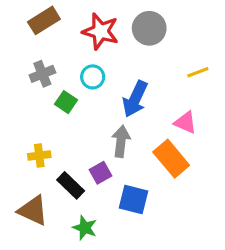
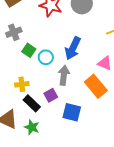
cyan circle: (93, 77) -> (46, 57), moved
yellow cross: (39, 155) -> (22, 84), moved
green star: (85, 228) -> (32, 127), moved

